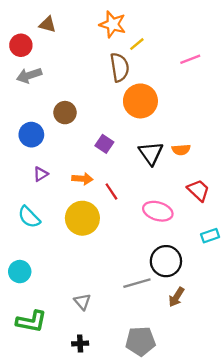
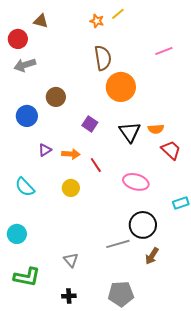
orange star: (113, 24) -> (97, 21), size x0.6
yellow line: (137, 44) -> (118, 14), moved
purple triangle: (41, 174) -> (45, 150), moved
red trapezoid: (198, 190) -> (171, 150), moved
yellow circle: (82, 218) -> (71, 188), size x0.6

